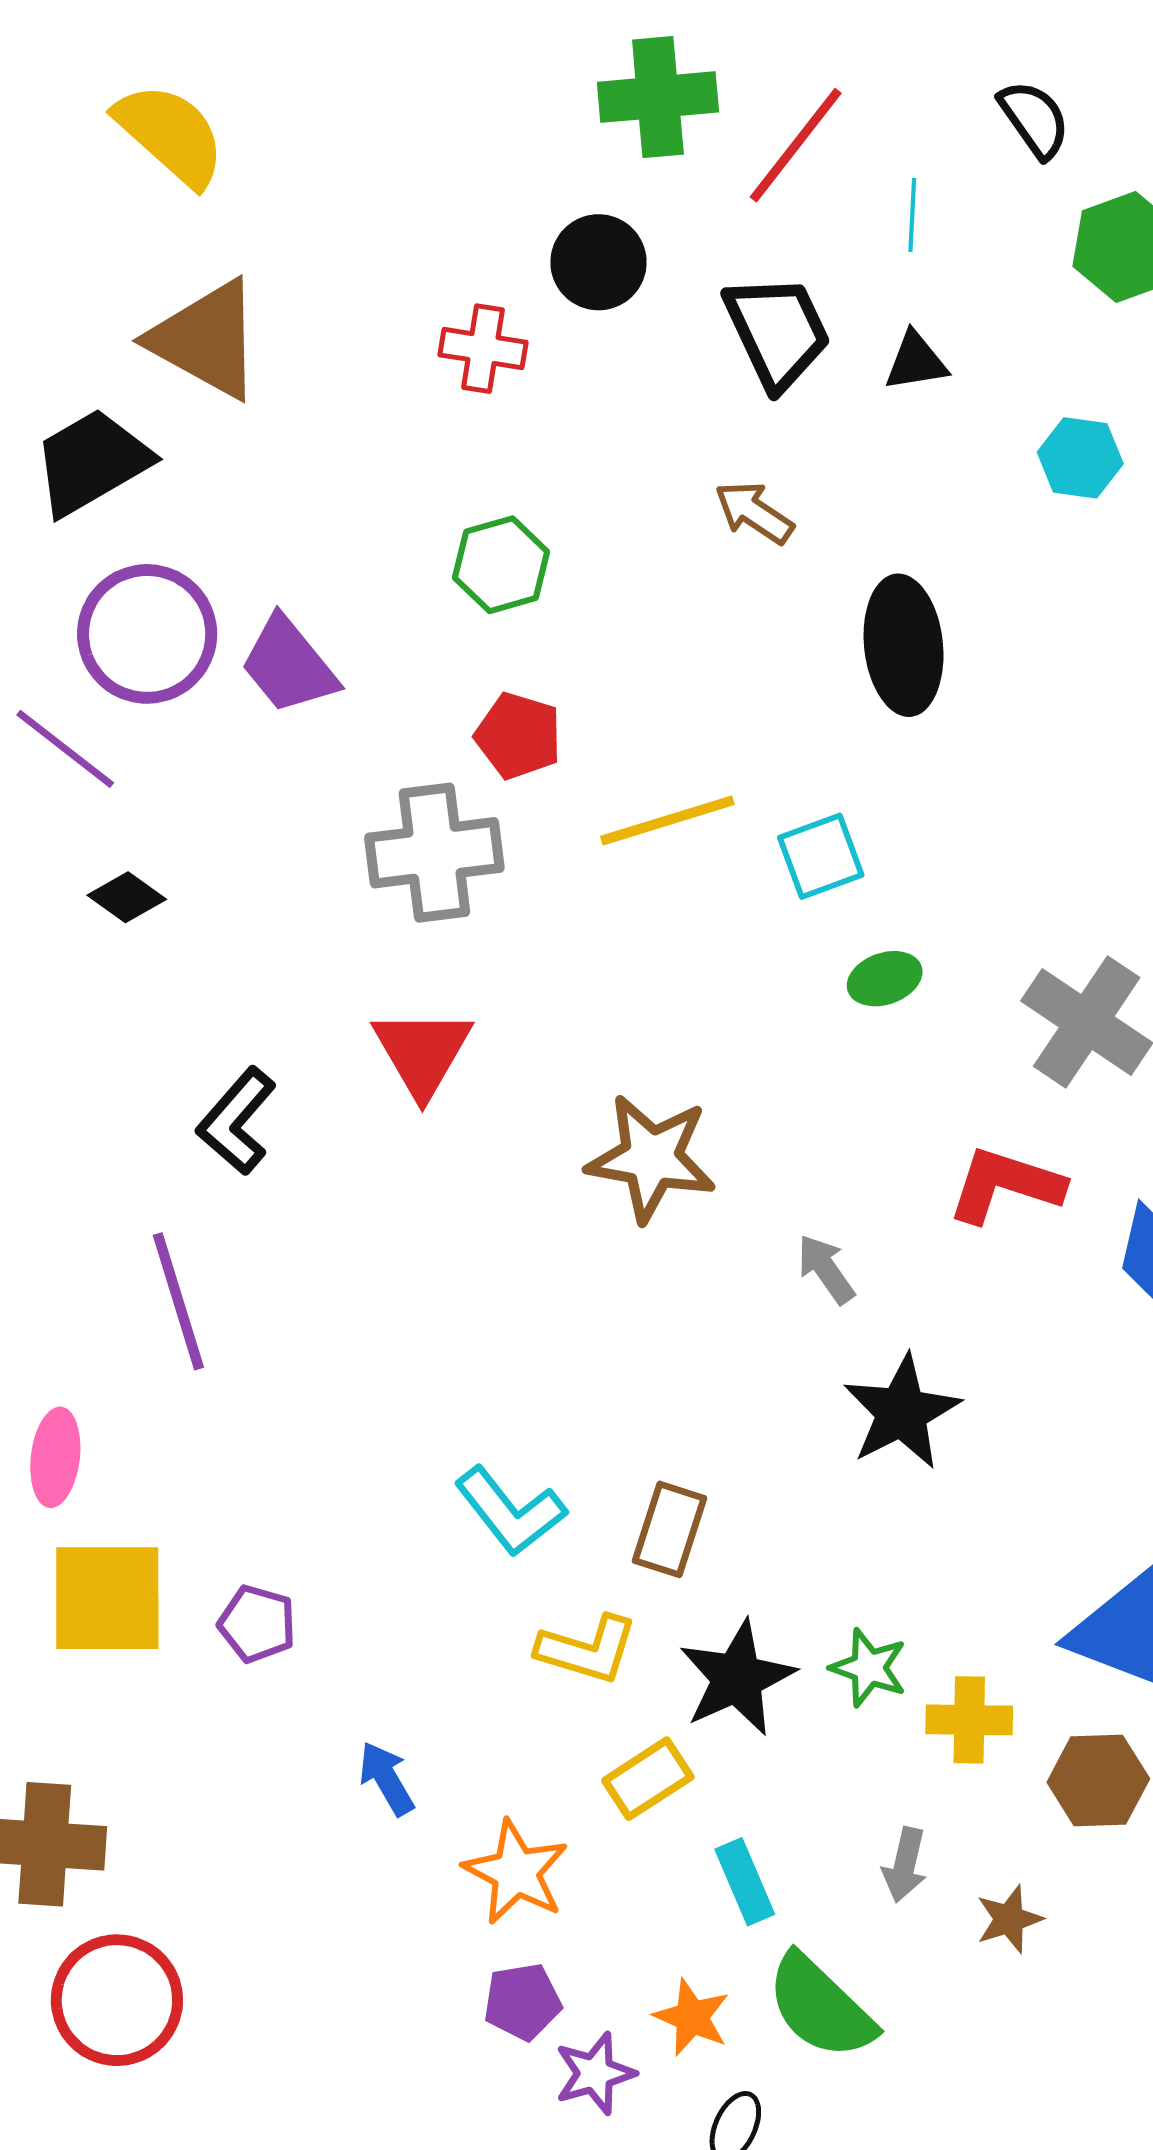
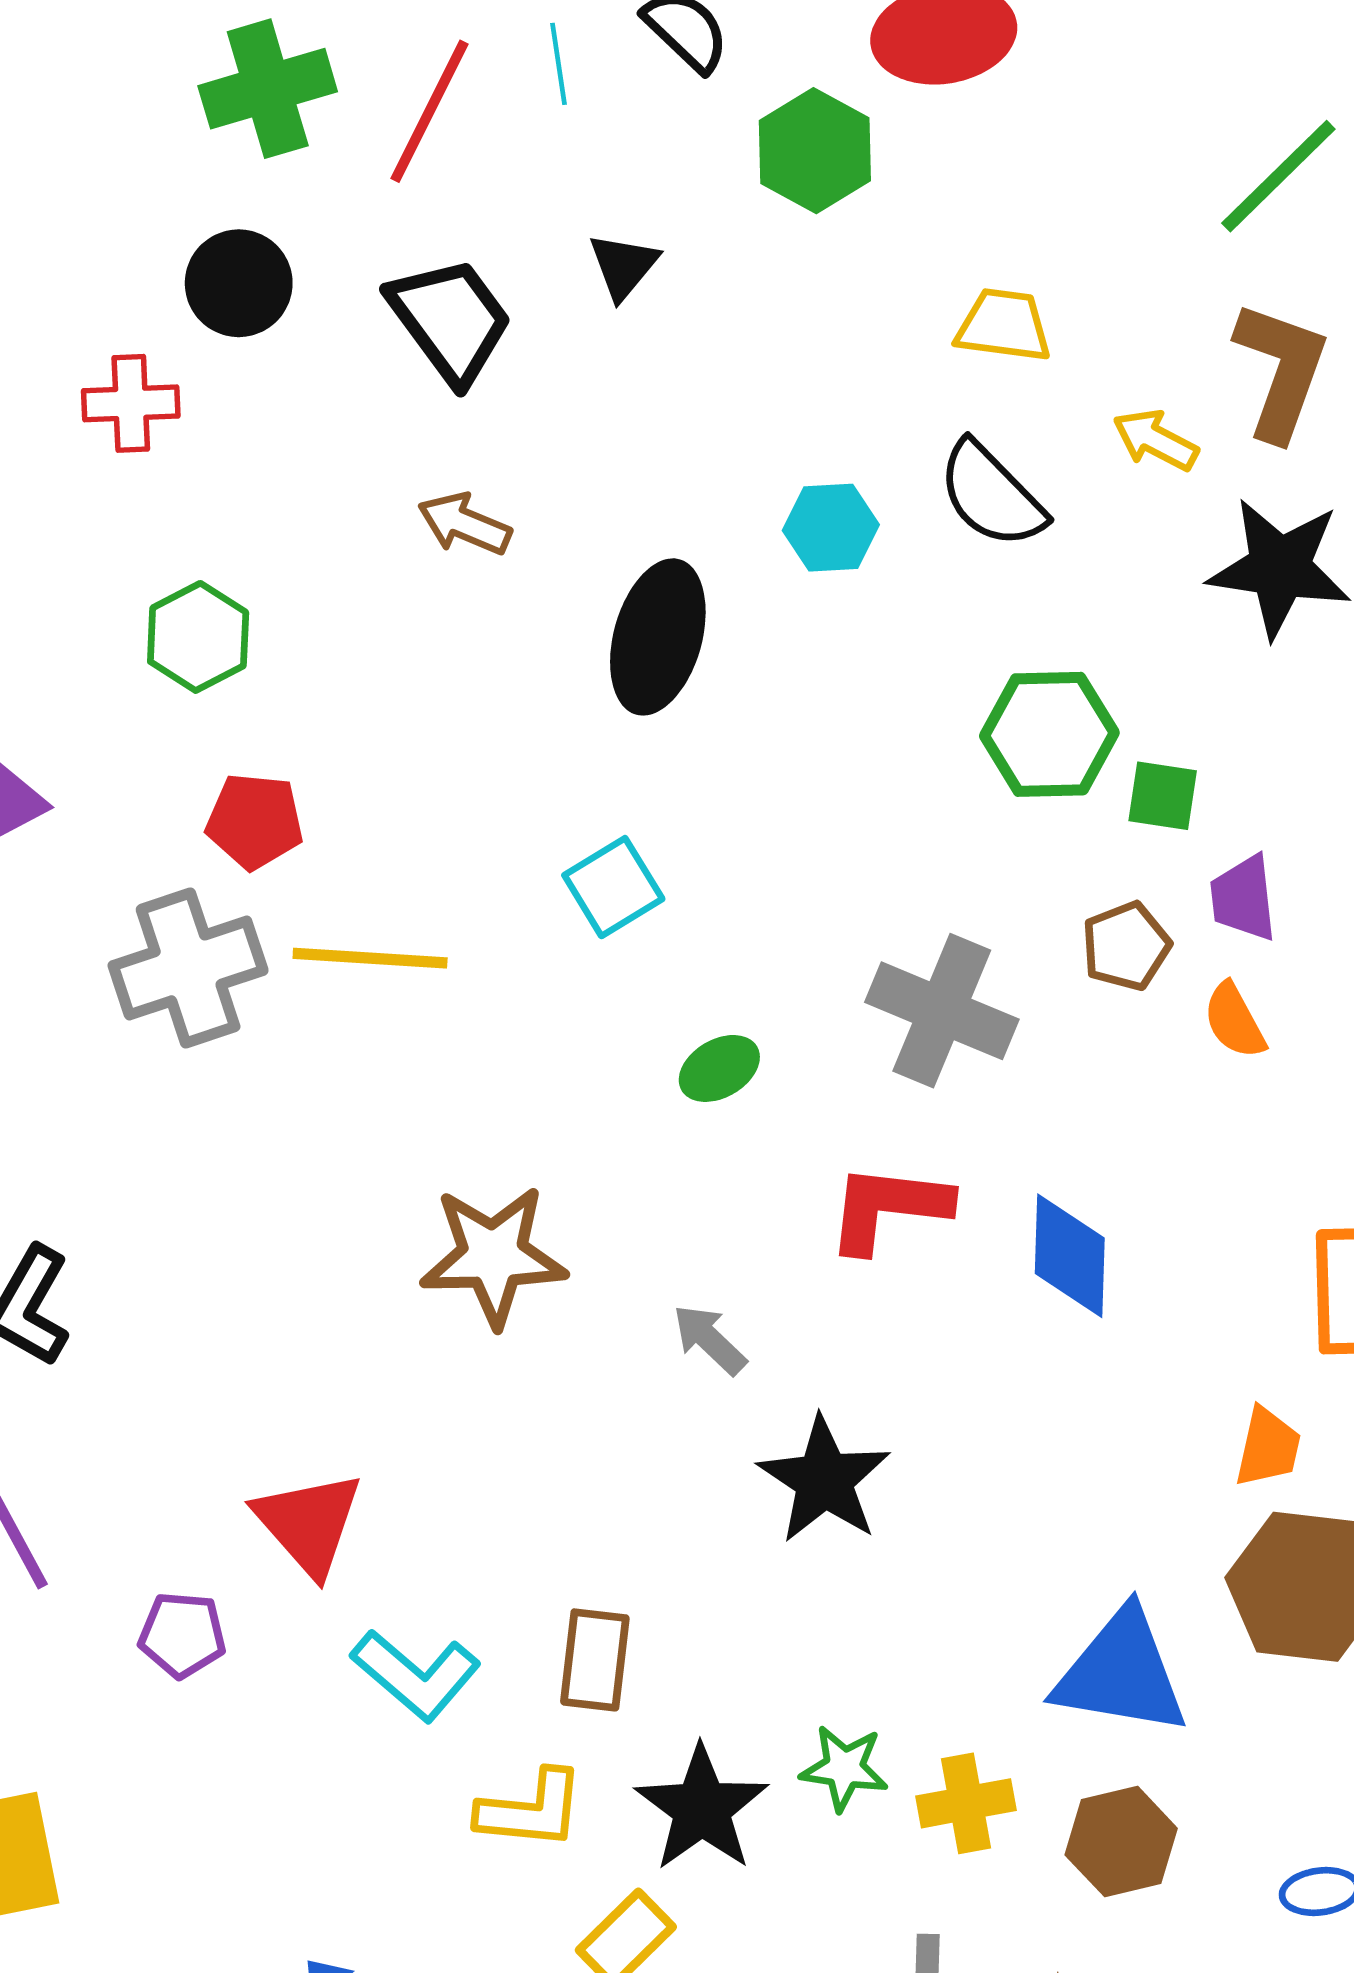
cyan line: (912, 215) -> (559, 64), moved
black triangle: (916, 361) -> (623, 266), moved, turned -30
cyan hexagon: (1080, 458) -> (831, 528), moved
black ellipse: (904, 645) -> (658, 637), turned 33
yellow line: (667, 820) -> (370, 958), moved, turned 32
green ellipse: (885, 979) -> (719, 1068), moved
red triangle: (422, 1052) -> (309, 1523), moved
purple pentagon: (257, 1624) -> (182, 1635), moved

